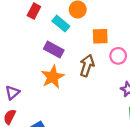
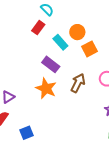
orange square: (100, 36) -> (90, 49), moved, turned -35
orange star: (53, 77) -> (46, 88), turned -30

